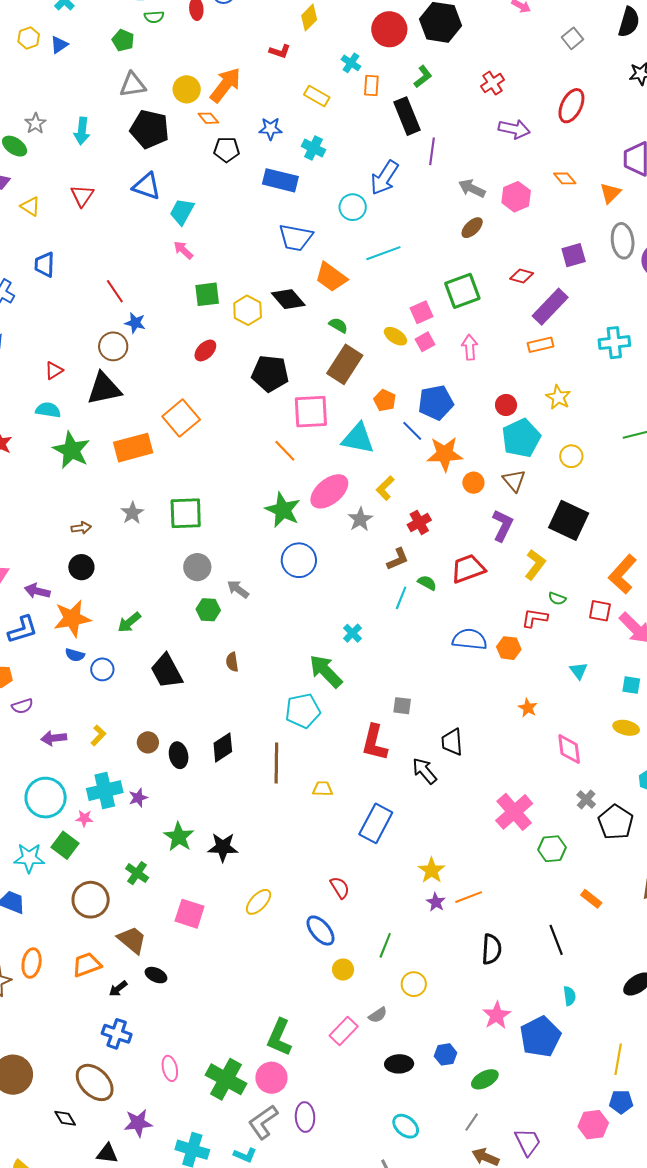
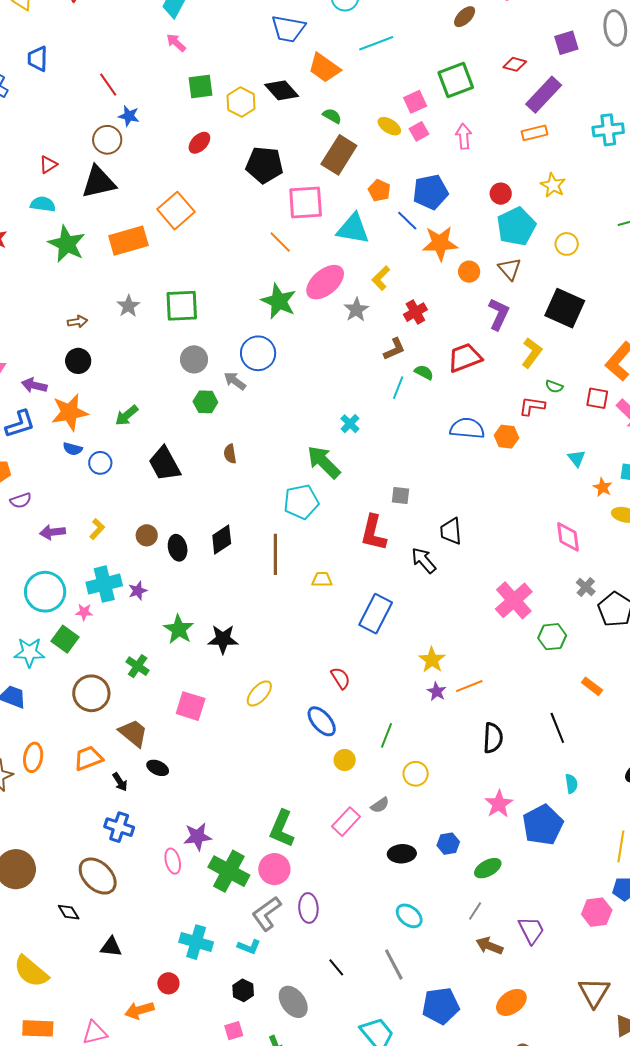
blue circle: (299, 560) -> (258, 353), moved
orange star: (528, 708) -> (603, 487), moved
black arrow: (118, 989) -> (120, 782), turned -84
purple star: (138, 1123) -> (197, 837), moved

